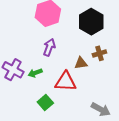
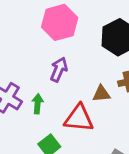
green arrow: (35, 73) -> (38, 104), turned 112

